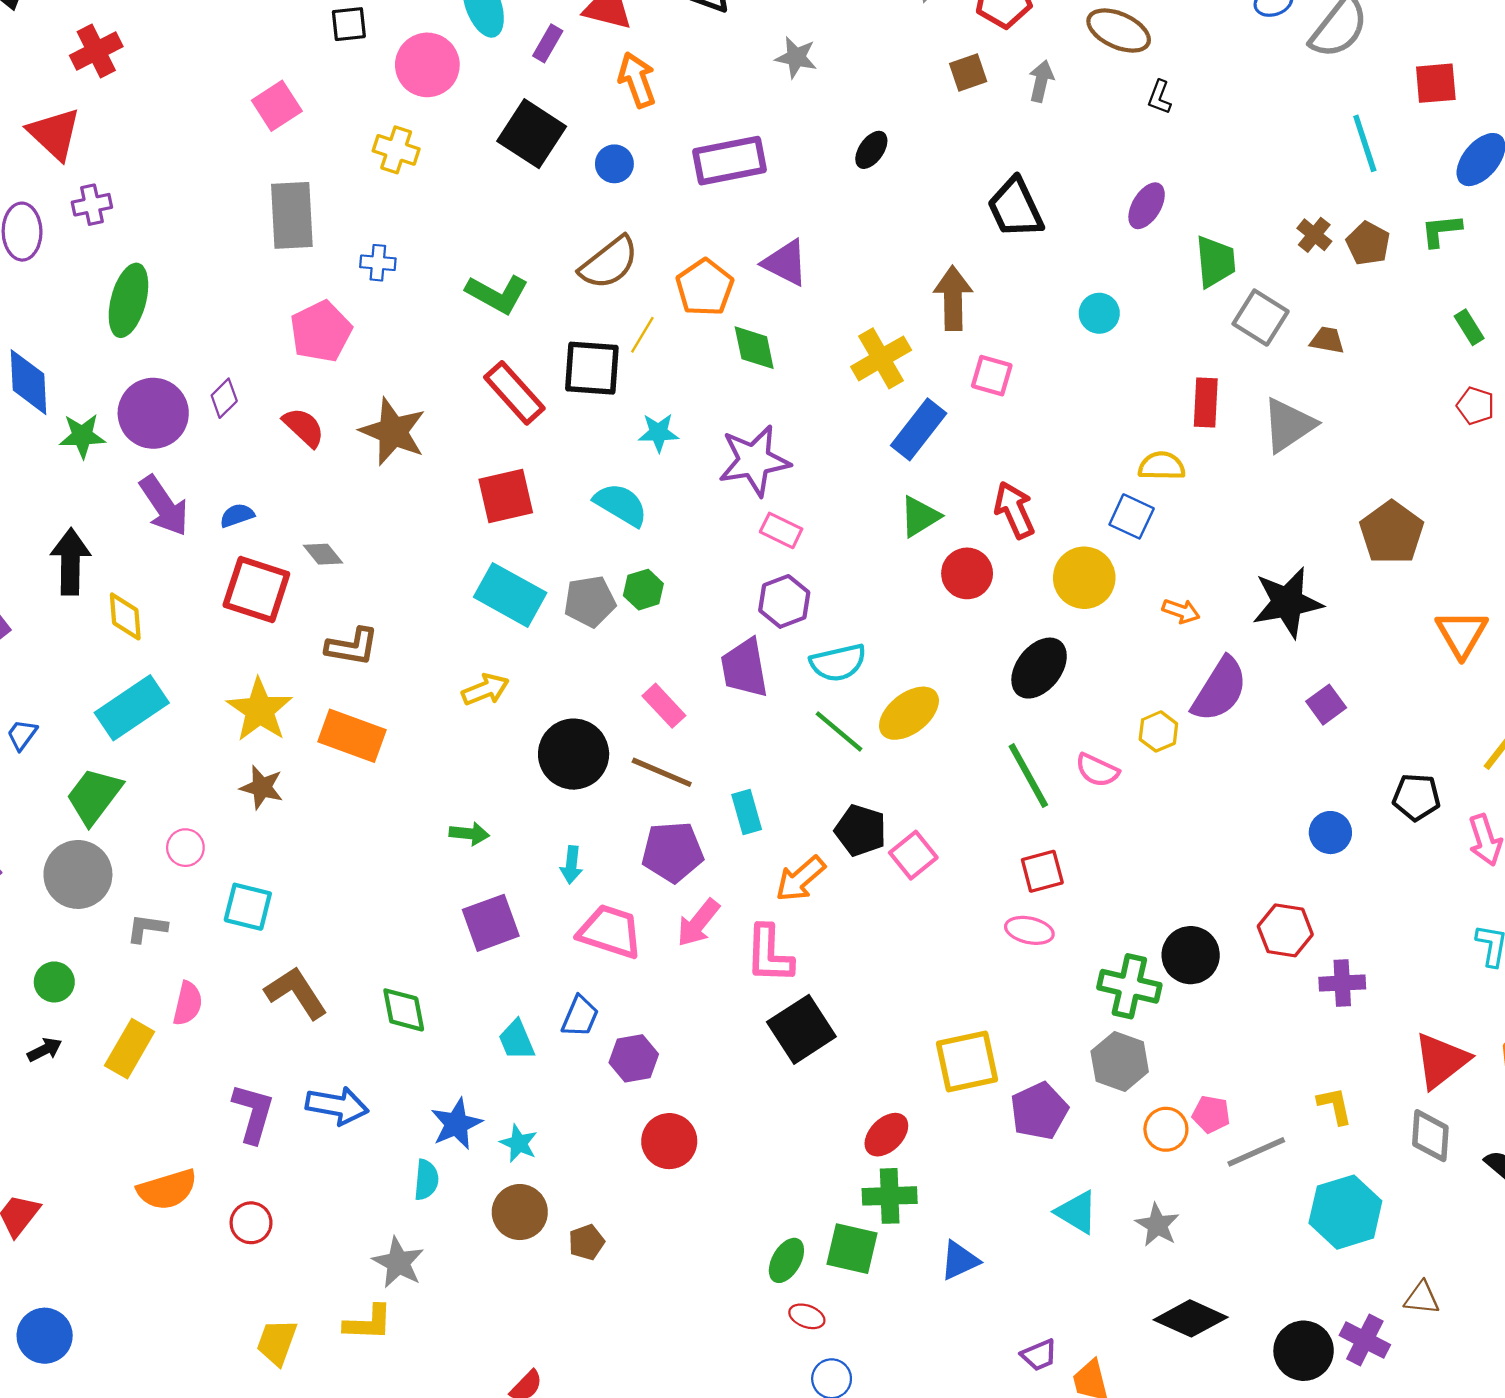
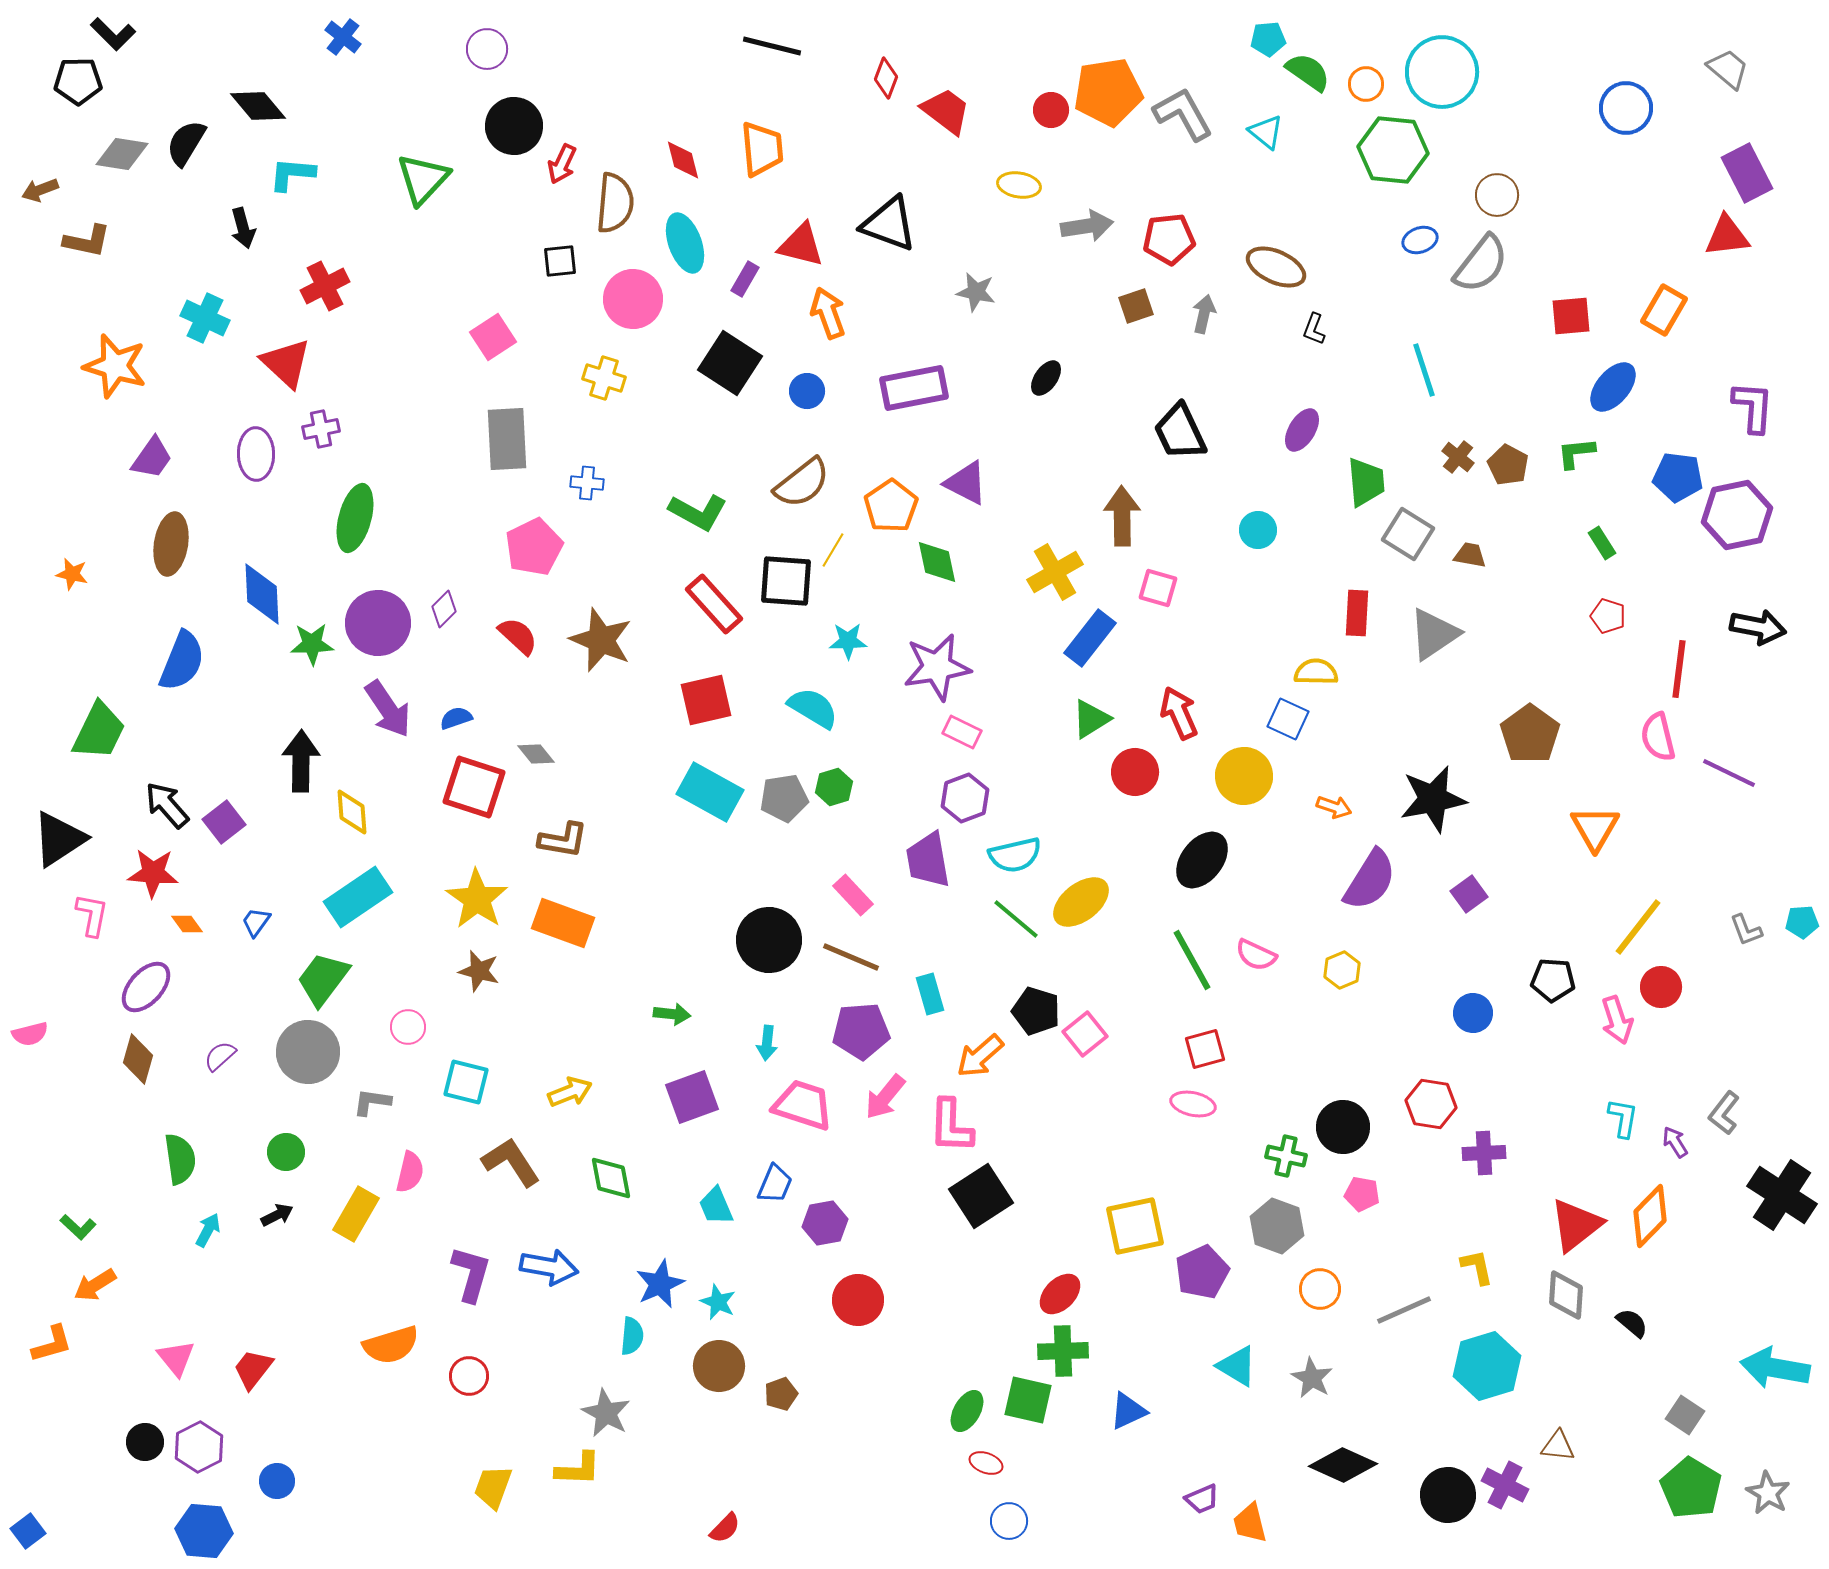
cyan line: (1365, 143) -> (1424, 370), moved
yellow arrow: (485, 690) -> (570, 1092), moved
yellow hexagon: (1158, 731) -> (1342, 970), moved
green cross: (1129, 986) -> (1286, 1156), size x0.7
pink pentagon: (1211, 1114) -> (1362, 1194), moved
blue circle: (45, 1336) -> (277, 1481), size x0.7

